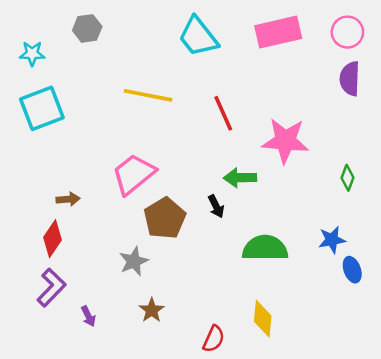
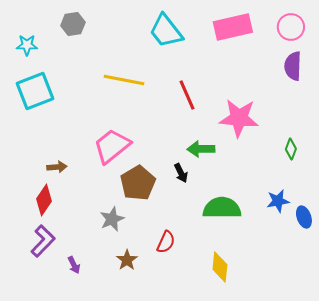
blue ellipse: (352, 270) -> (304, 217), moved
red semicircle: (214, 339) -> (166, 242), moved

